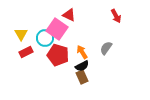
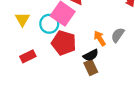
red rectangle: (26, 52) -> (28, 56), moved
orange arrow: (82, 52) -> (100, 38), moved

